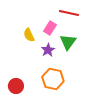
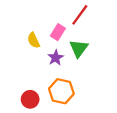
red line: (69, 13) -> (80, 15), turned -66
red circle: (16, 86) -> (30, 99), moved

